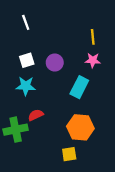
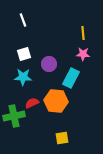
purple circle: (55, 63) -> (49, 64), moved
orange hexagon: (80, 127) -> (56, 101), moved

